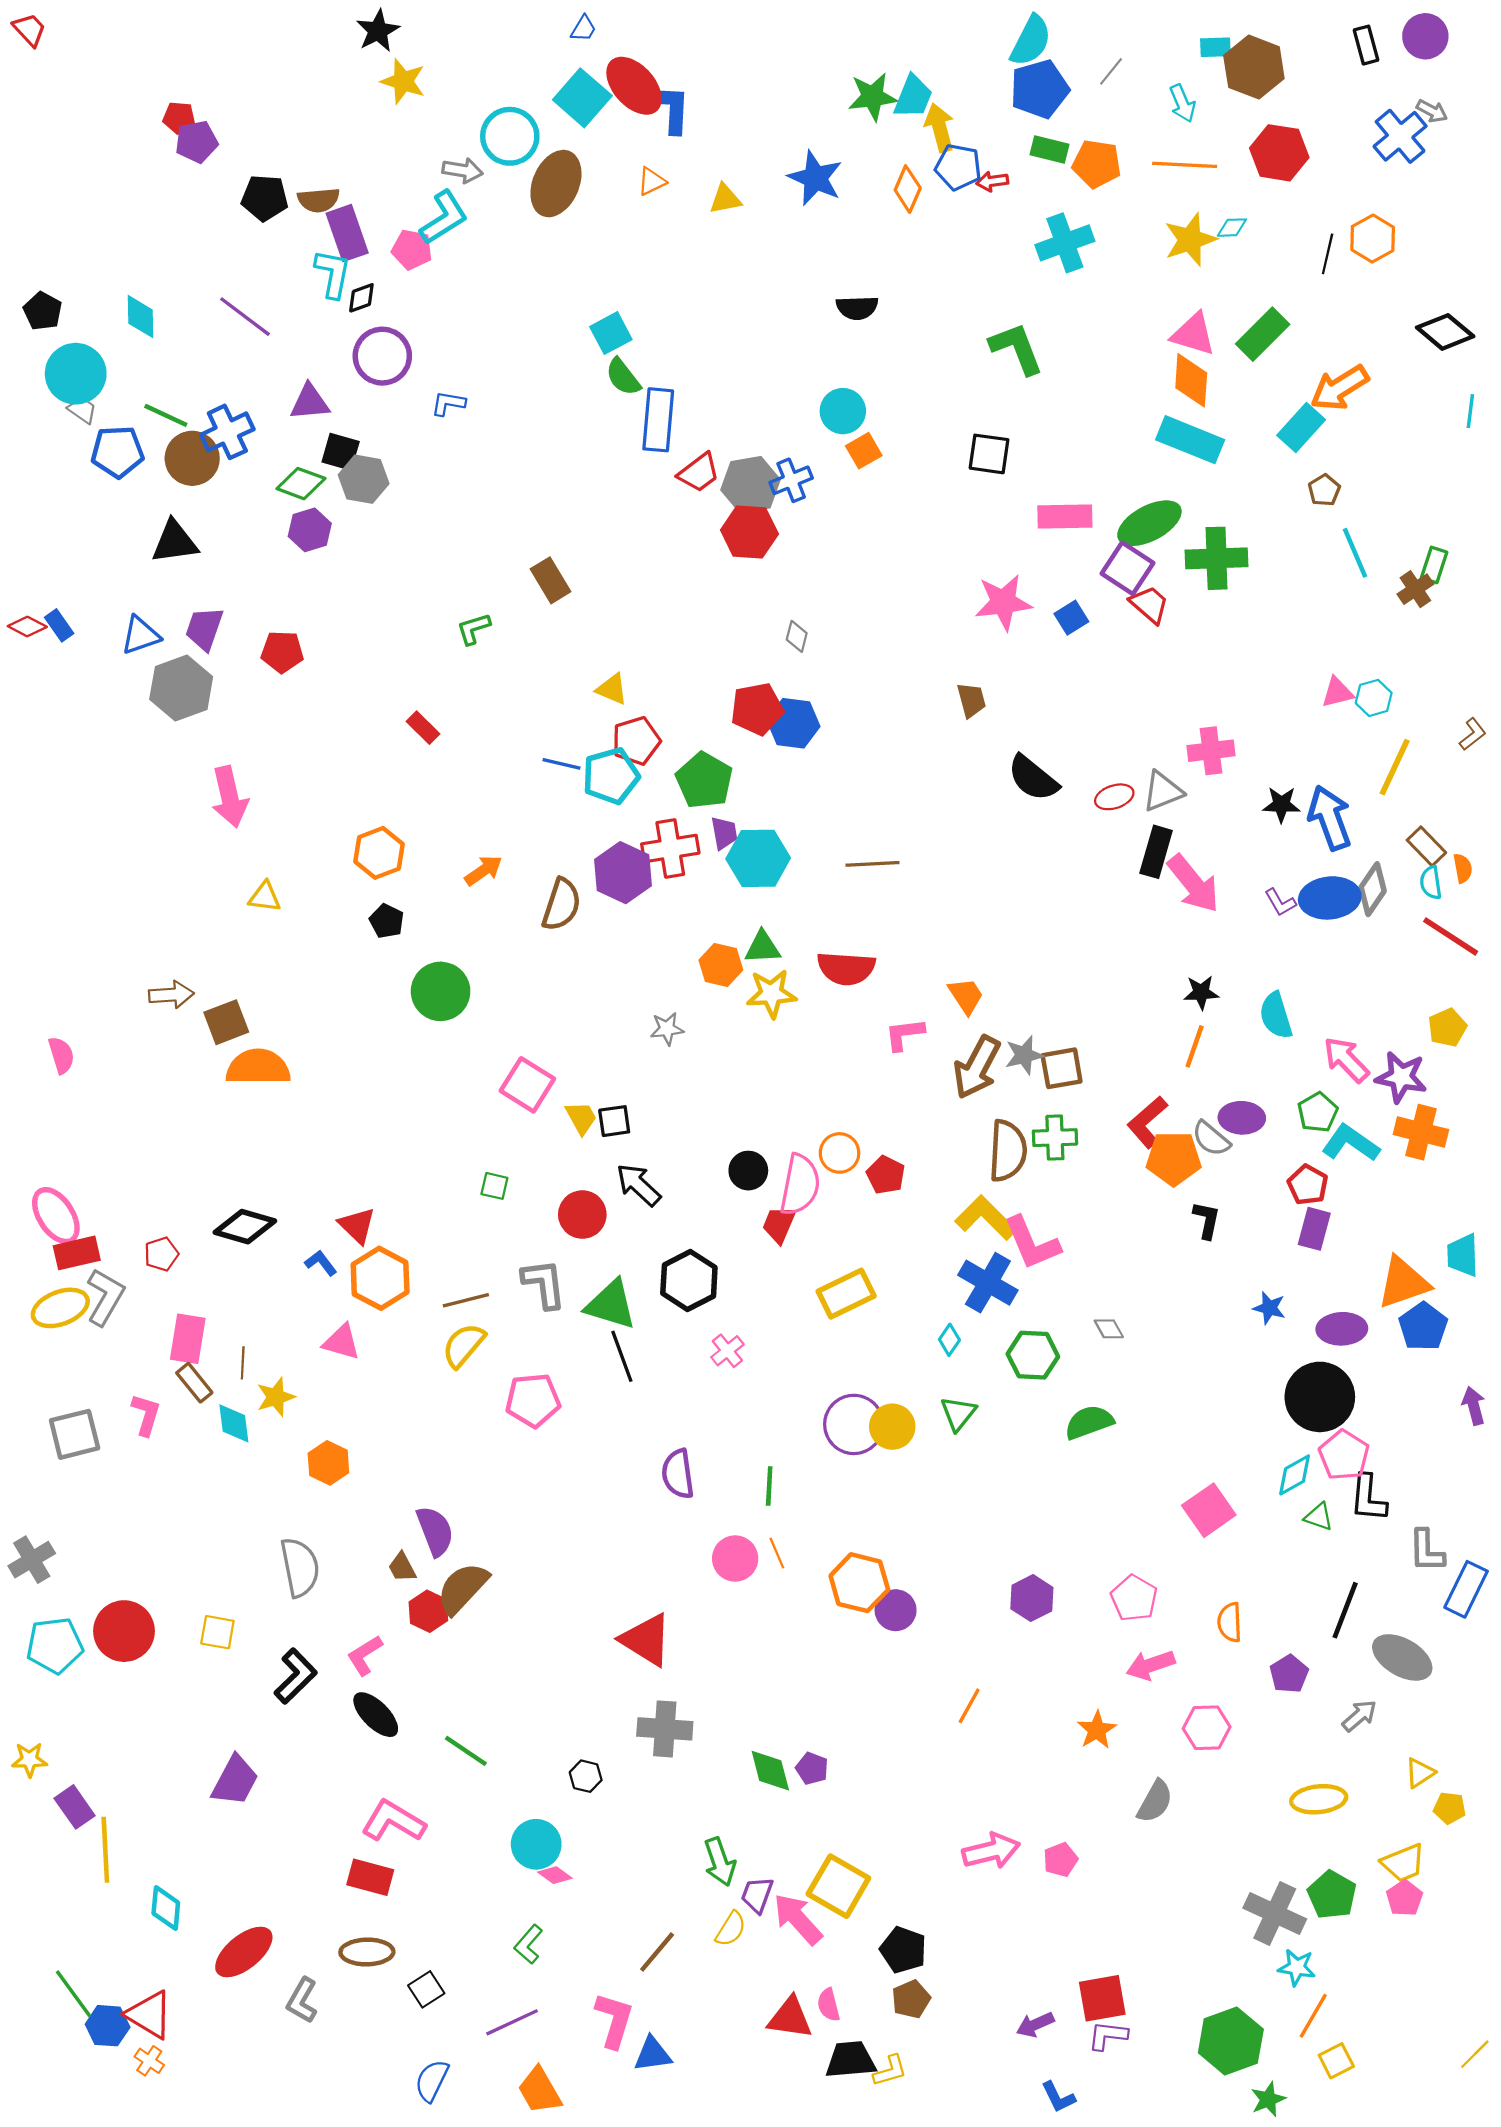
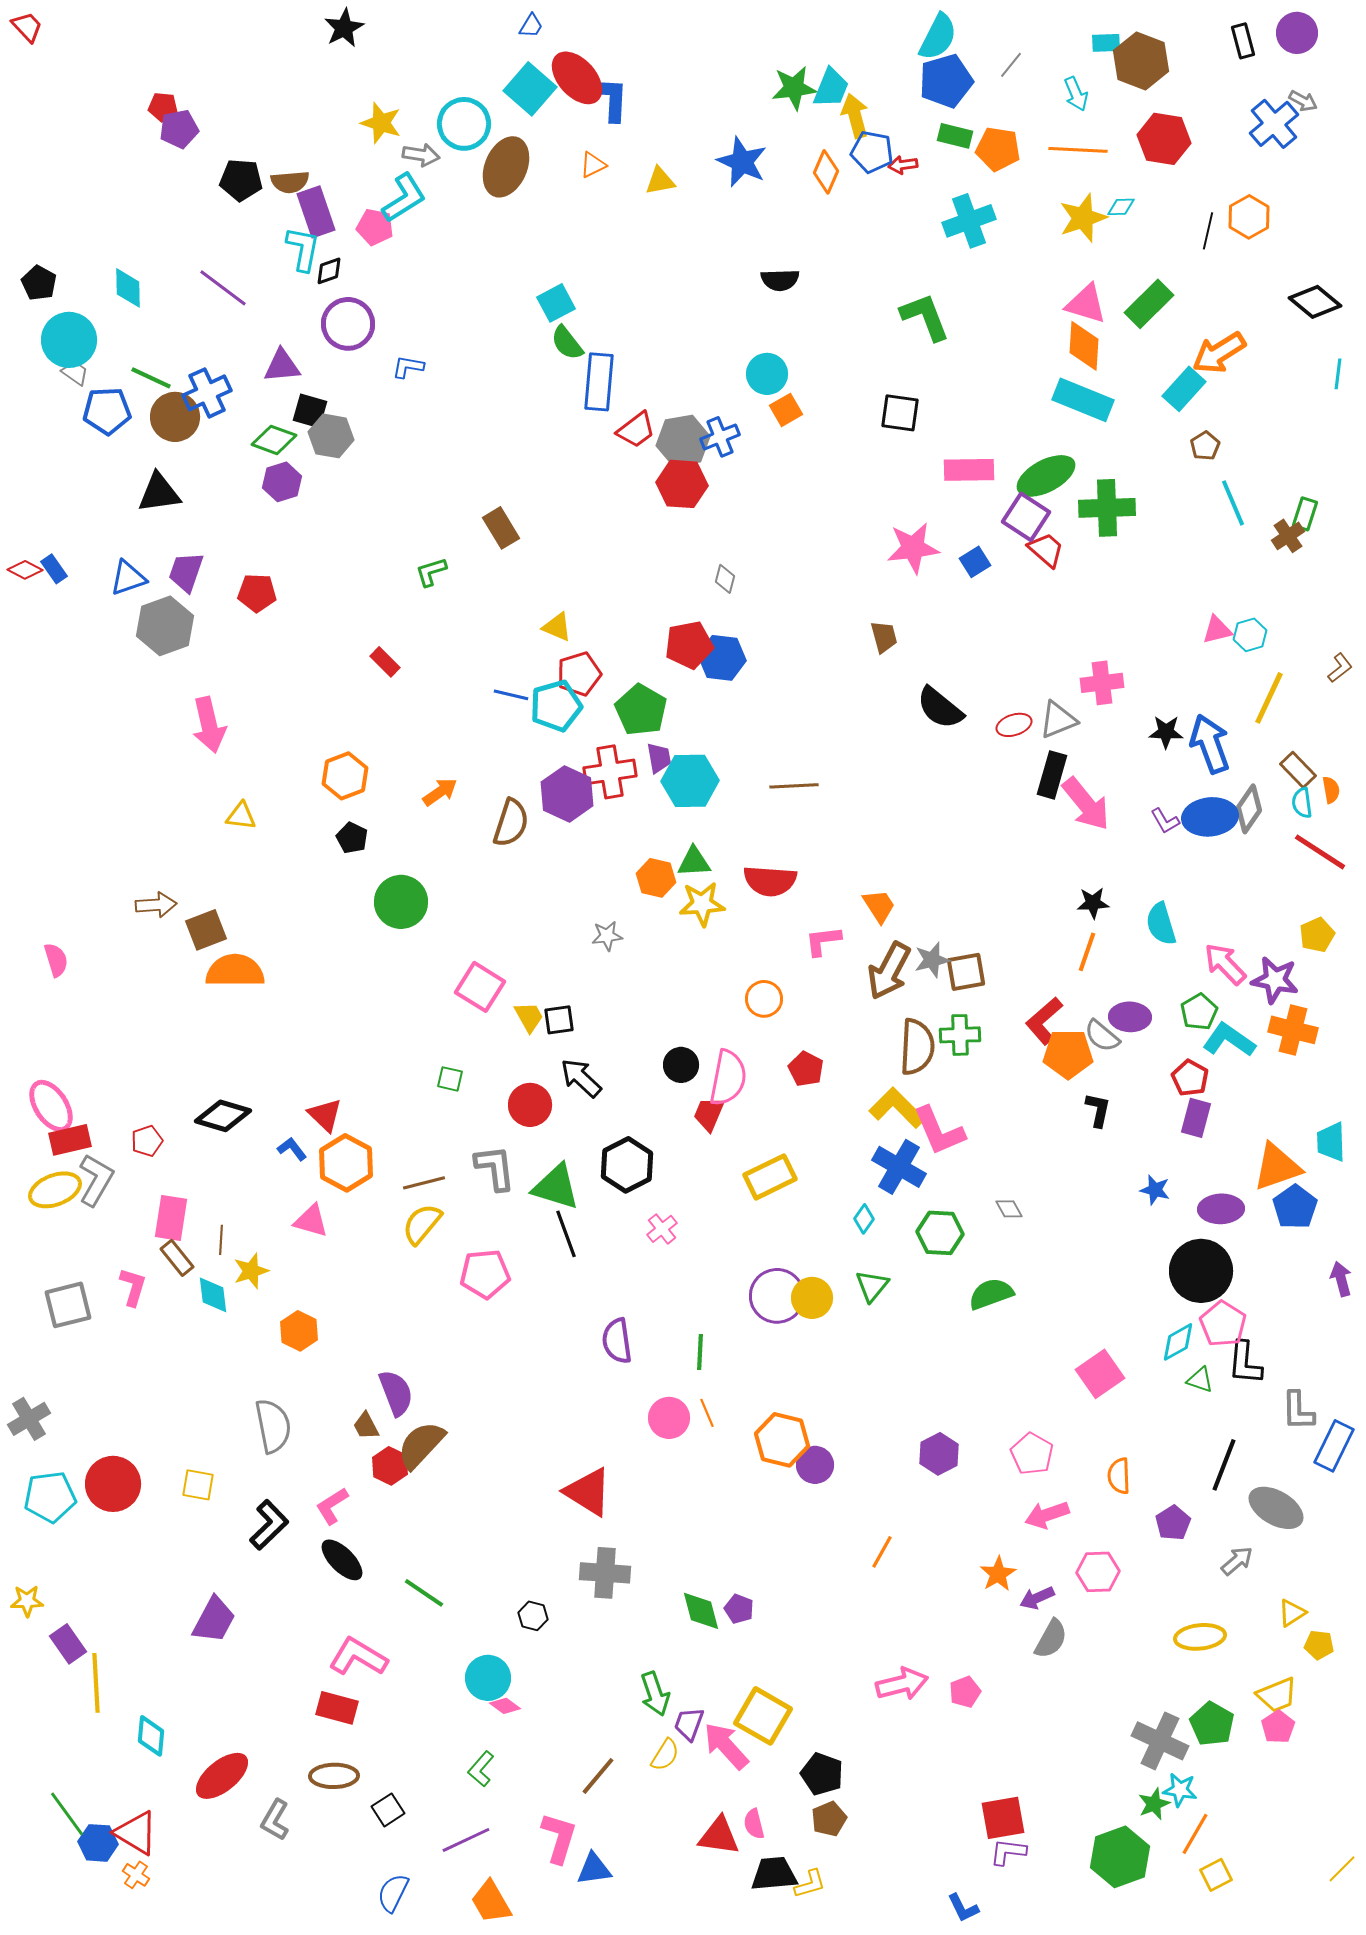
yellow star: (403, 81) -> (381, 123), moved
orange circle: (840, 1153) -> (764, 999), moved
purple arrow: (1035, 2025) -> (1037, 1598), moved
green star: (1268, 2099) -> (1154, 1804), moved

